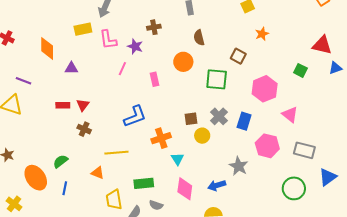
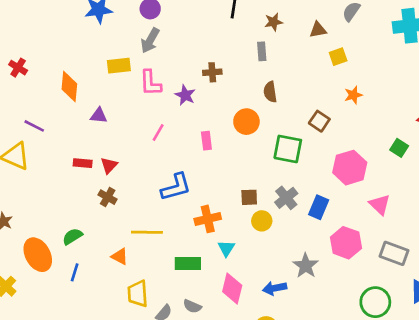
pink line: (122, 69) -> (158, 133), moved
green rectangle: (144, 183) -> (188, 264), moved

